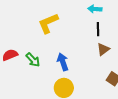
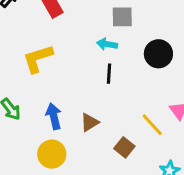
brown triangle: (103, 49) -> (90, 122), moved

